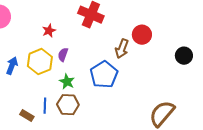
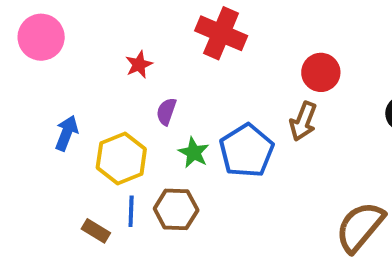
brown arrow: (122, 49) -> (303, 121), moved
yellow hexagon: (40, 62) -> (121, 158), moved
green star: (67, 82) -> (194, 153), moved

